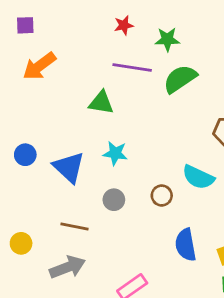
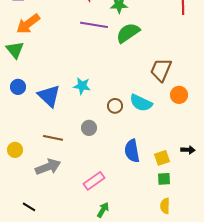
green triangle: (101, 103) -> (15, 50), moved, turned 42
brown circle: (162, 196) -> (115, 106), moved
gray circle: (114, 200) -> (89, 128), moved

